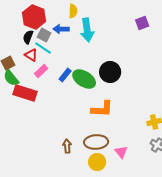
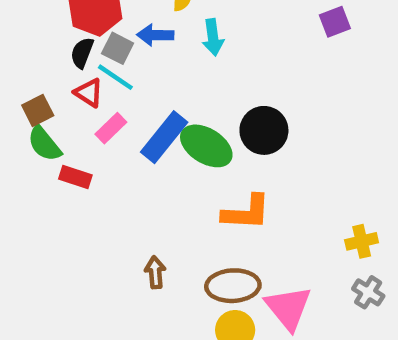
cyan arrow: (87, 30) -> (213, 37), size x0.7
blue rectangle: (65, 75) -> (164, 137), size x1.6
red rectangle: (25, 93) -> (75, 177), size x0.6
brown arrow: (67, 146) -> (155, 272), moved
pink triangle: (121, 152) -> (288, 308), size x1.6

